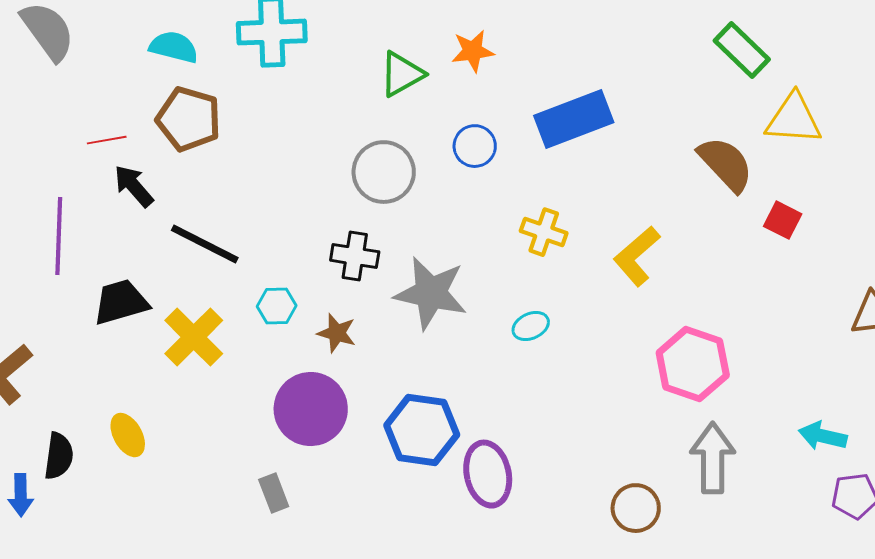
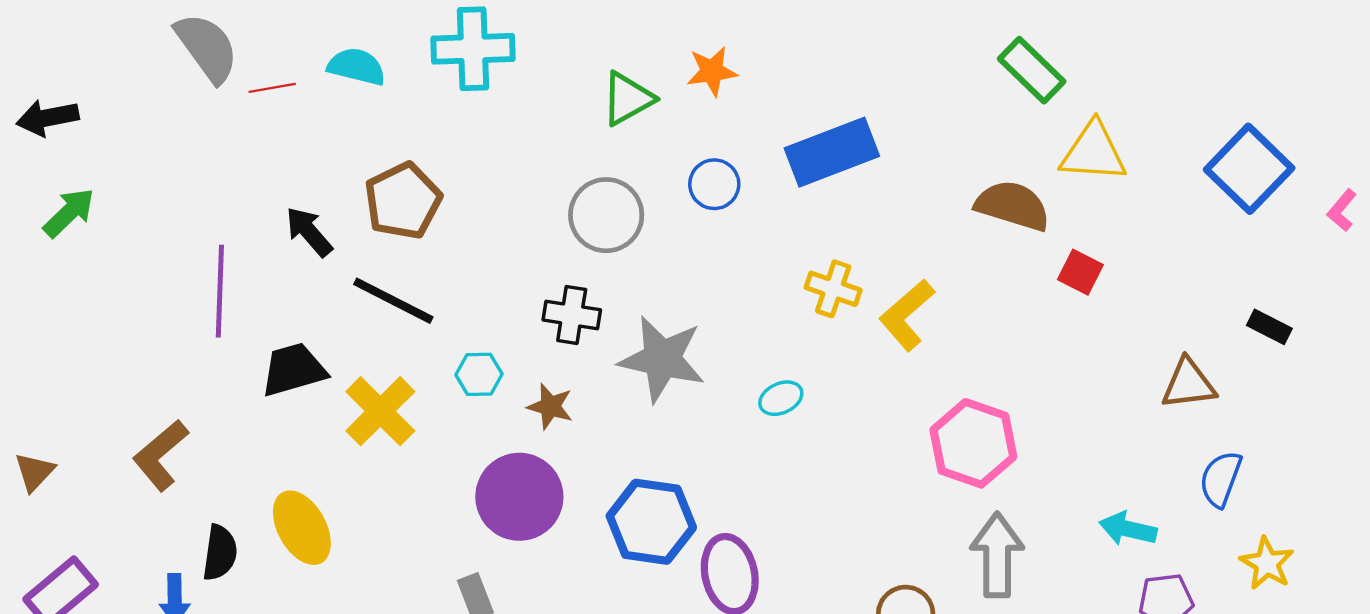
brown pentagon: (189, 119) -> (403, 201), moved, turned 30
red line: (107, 140) -> (272, 88), moved
brown semicircle: (726, 164) -> (1013, 206), turned -30
yellow cross: (544, 232) -> (833, 289), moved
yellow ellipse: (128, 435) -> (302, 528), size x1.4

